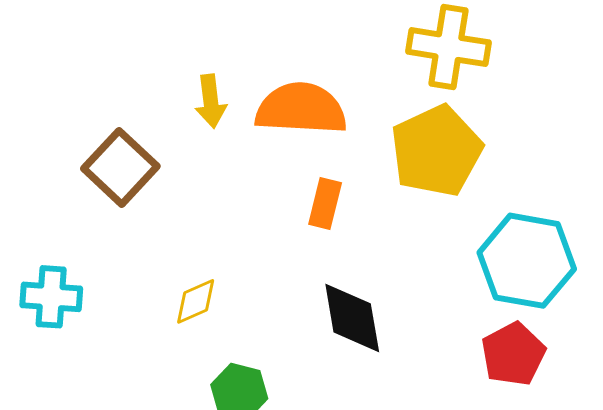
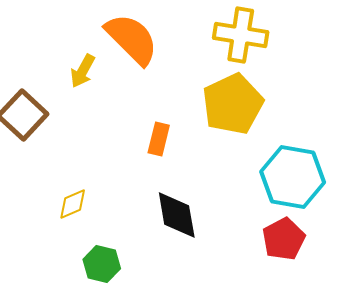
yellow arrow: (211, 101) -> (83, 71), turned 36
orange semicircle: (301, 109) -> (132, 39), moved, turned 42

